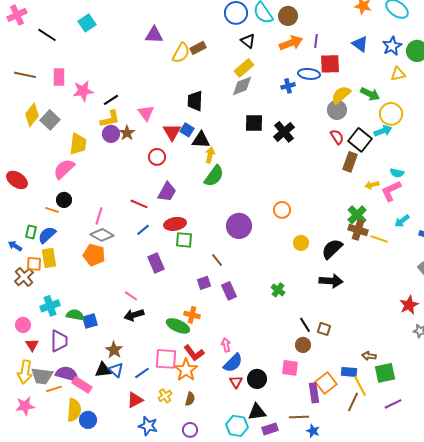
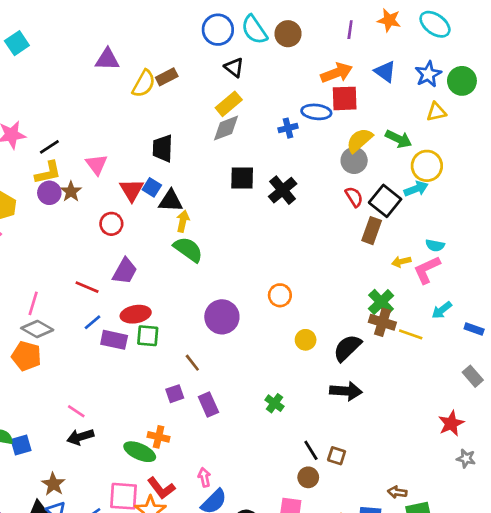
purple line: (316, 41) -> (350, 30), moved
orange arrow: (291, 43) -> (337, 73), moved
green semicircle: (214, 176) -> (188, 249), turned -90
purple rectangle: (156, 263) -> (114, 340), moved, turned -54

